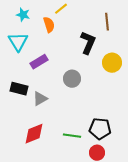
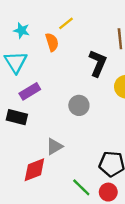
purple rectangle: (39, 62) -> (30, 91), moved
gray triangle: (40, 99) -> (54, 146), moved
green line: (72, 136) -> (81, 187), moved, turned 36

